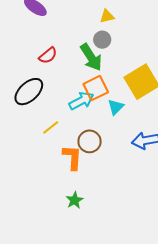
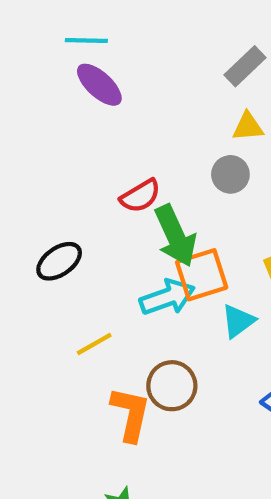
red semicircle: (48, 55) -> (140, 196), moved
green arrow: (91, 57) -> (175, 236), moved
black ellipse: (29, 92) -> (59, 261), size x0.7

